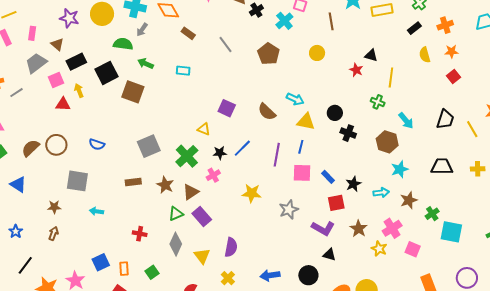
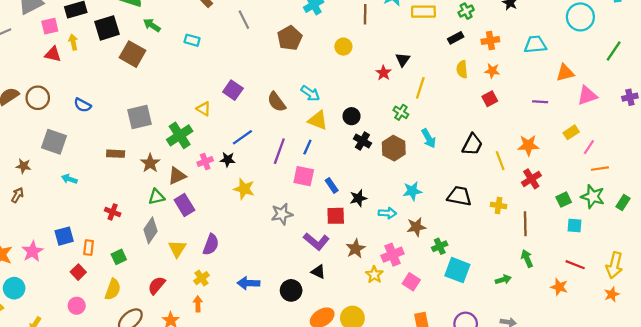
black triangle: (371, 55) -> (403, 60), turned 40
brown hexagon: (387, 142) -> (394, 148), moved
black star: (220, 153) -> (228, 160), moved

